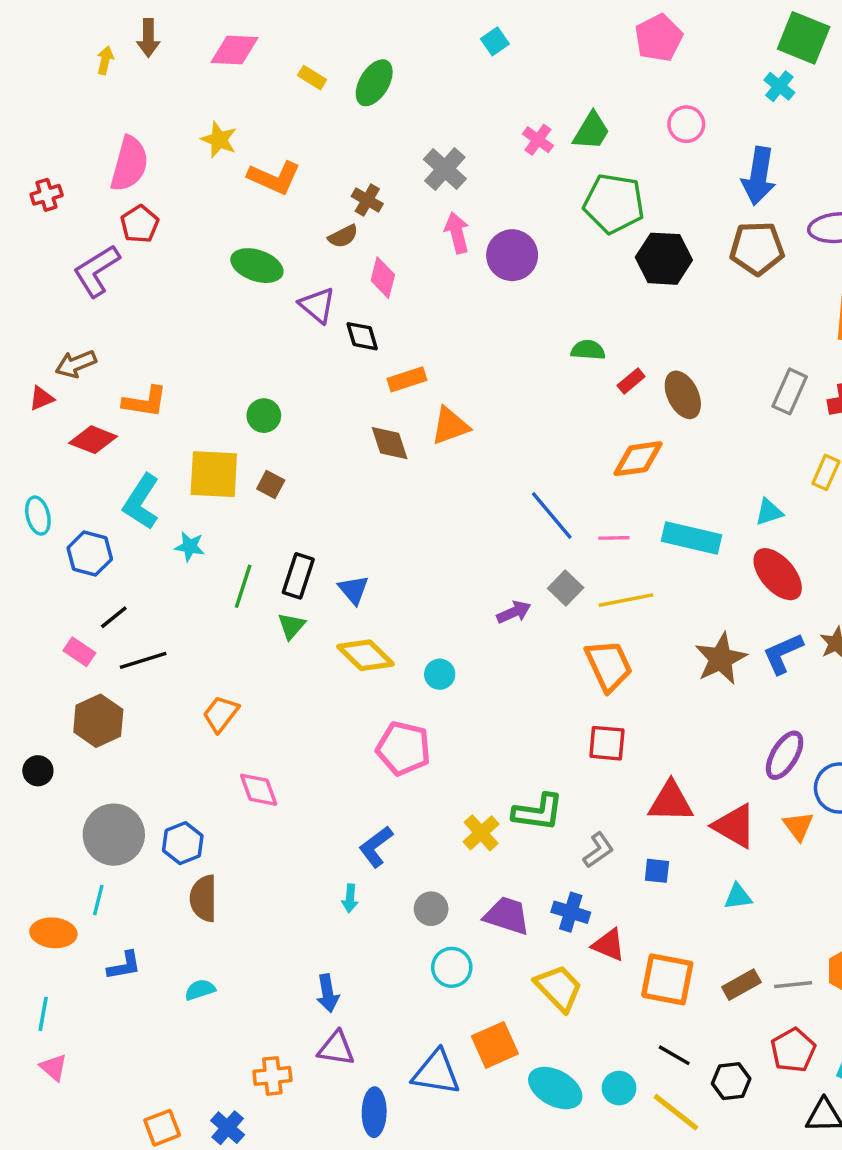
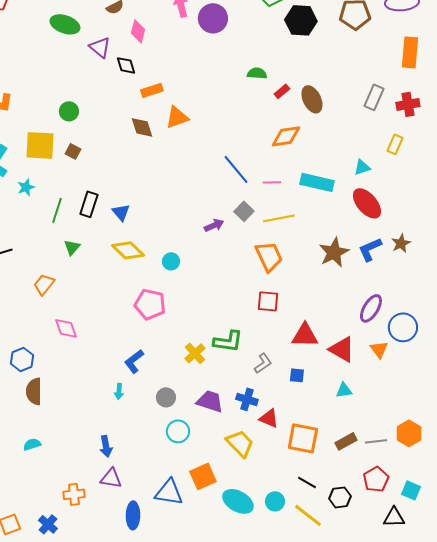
cyan star: (190, 547) -> (26, 187), turned -30
green triangle: (291, 626) -> (72, 247), moved

